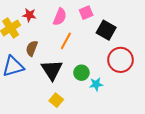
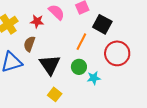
red star: (29, 15) -> (37, 21), moved
pink semicircle: (60, 17) -> (56, 12), turned -66
orange line: (66, 41) -> (81, 42), moved

